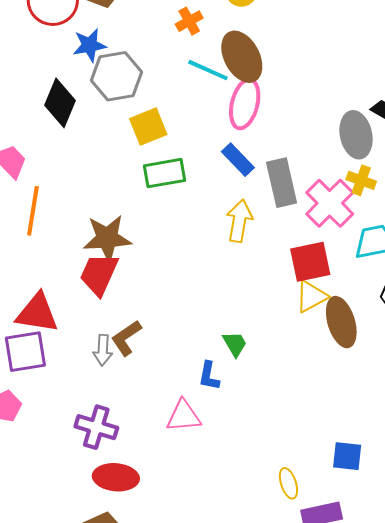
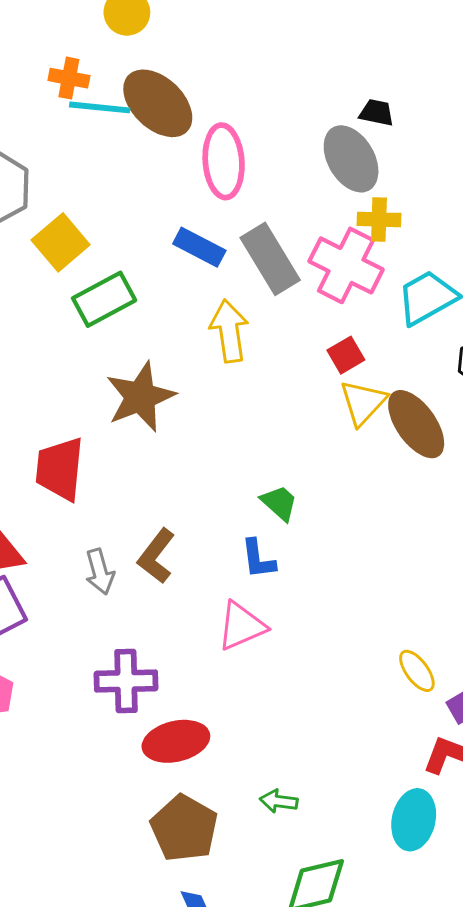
orange cross: (189, 21) -> (69, 78), turned -32
cyan line: (208, 70) -> (100, 107), moved
pink ellipse: (245, 104) -> (224, 161), moved
brown star: (107, 238) -> (140, 397), moved
red square: (310, 262) -> (346, 355), size x0.6
brown L-shape: (126, 338) -> (156, 556), moved

